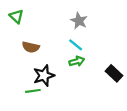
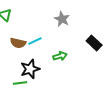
cyan line: (76, 45) -> (35, 41), moved, turned -64
black rectangle: (114, 73) -> (94, 43), moved

